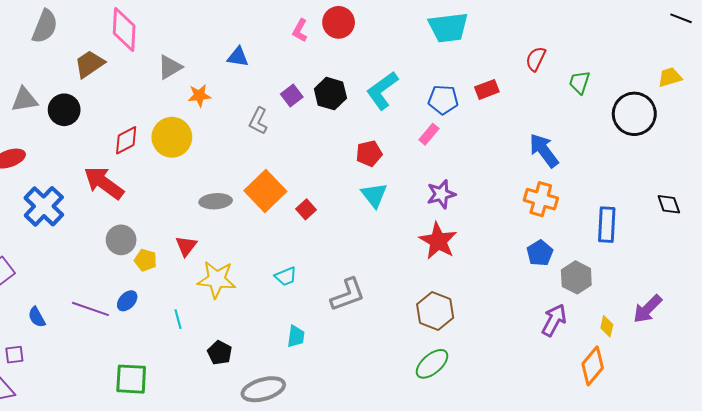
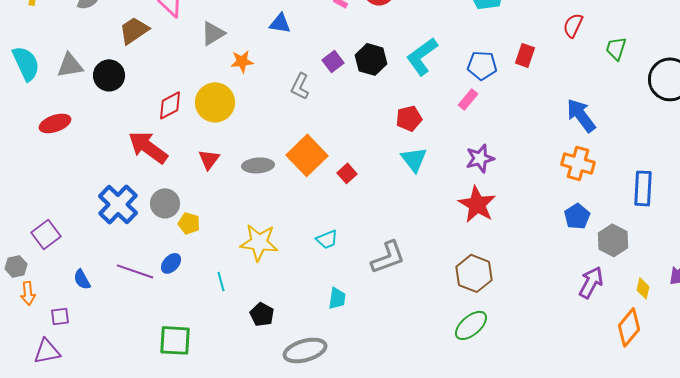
red rectangle: (487, 89) -> (525, 55), turned -50
blue cross: (44, 206) -> (118, 204), moved
red triangle: (186, 246) -> (209, 159), moved

